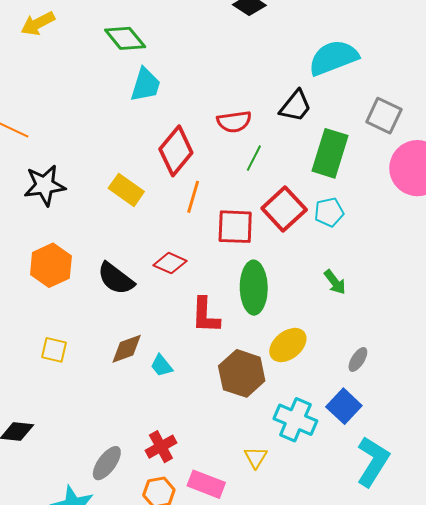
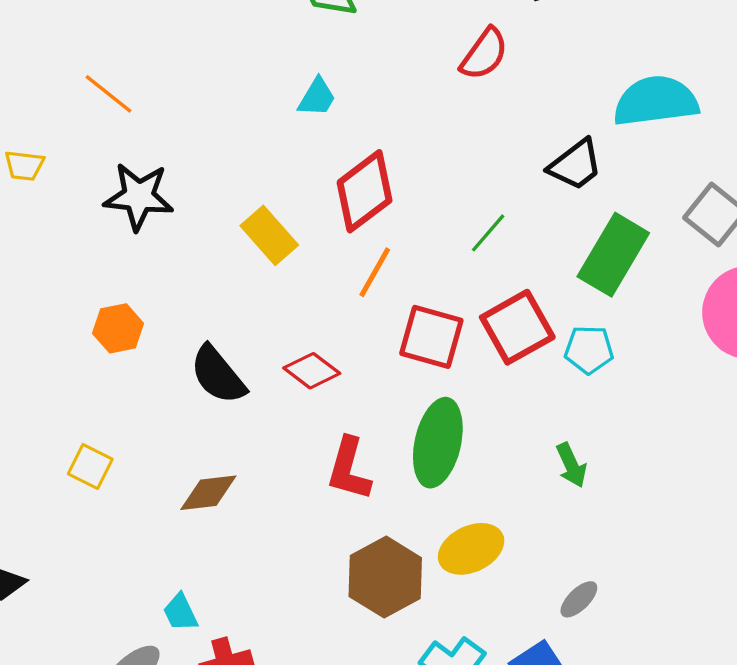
cyan trapezoid: (145, 85) -> (317, 97), moved, size x0.7
red semicircle: (234, 122) -> (484, 54), moved, turned -60
orange hexagon: (51, 265) -> (118, 328), size x0.7
cyan trapezoid: (162, 366) -> (180, 612), moved

